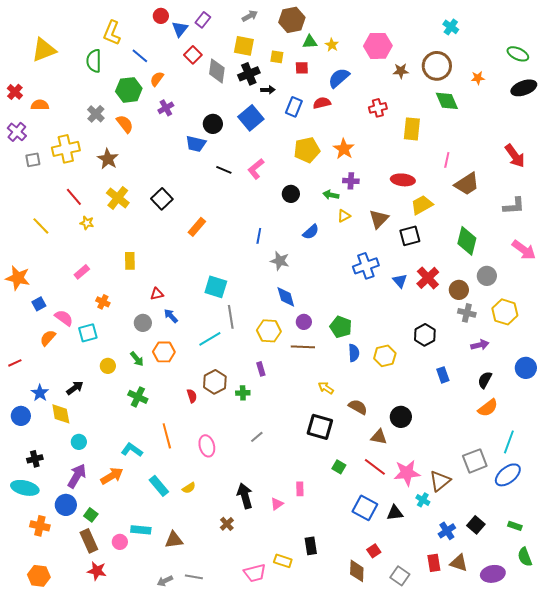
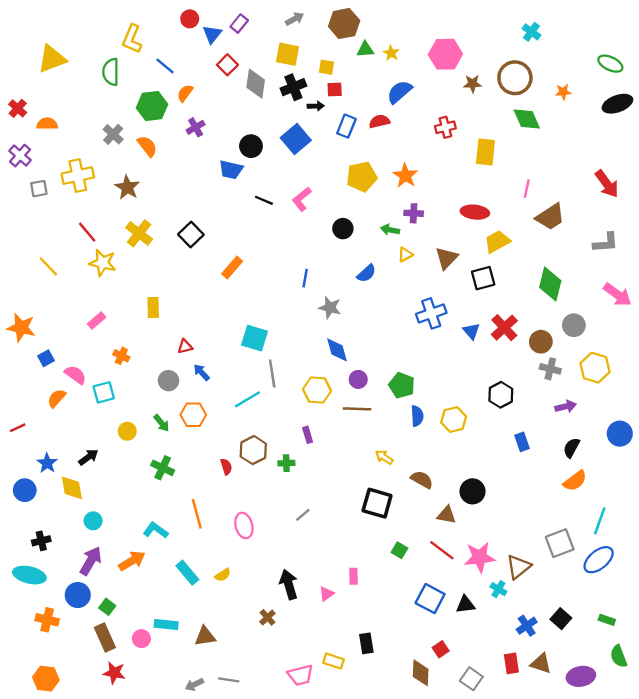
red square: (302, 68) -> (335, 90), moved
yellow star: (87, 223) -> (103, 263), size x1.6

